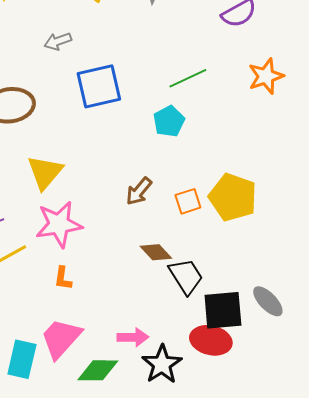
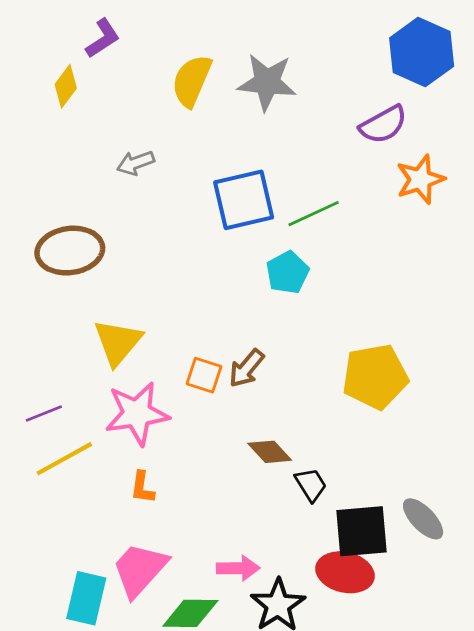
orange star: (266, 76) -> (420, 179), moved
blue square: (99, 86) -> (244, 200), moved
yellow pentagon: (233, 197) -> (375, 377), turned -30
orange square: (188, 201) -> (204, 375), moved, turned 36
black trapezoid: (186, 276) -> (311, 485), size x0.7

